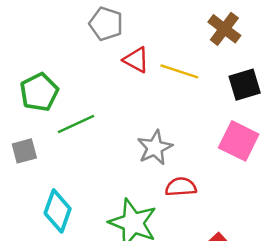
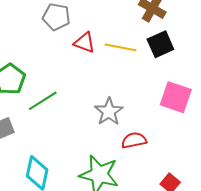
black square: (245, 85) -> (160, 44), moved

